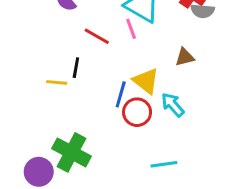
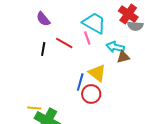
black line: (76, 68) -> (43, 49), moved
yellow line: (57, 82) -> (34, 108), moved
cyan arrow: (173, 105) -> (115, 47), moved, turned -36

